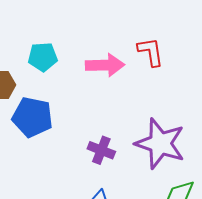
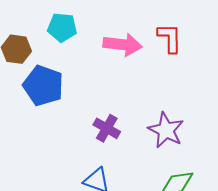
purple star: (160, 144) -> (166, 130), size x0.7

